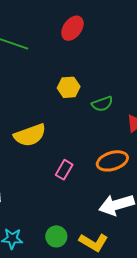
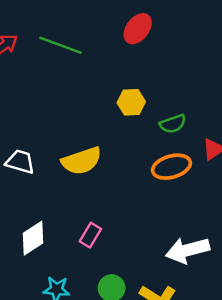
orange ellipse: (112, 161) -> (171, 167), moved
pink rectangle: (64, 170) -> (90, 235), moved

